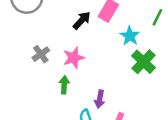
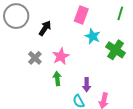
black arrow: (82, 20) -> (45, 28), moved
cyan star: (130, 36) -> (93, 36), moved

